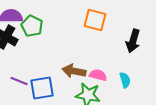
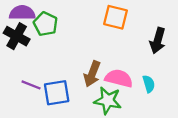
brown arrow: (74, 71) -> (92, 74), turned -80
pink semicircle: (98, 75) -> (119, 78), size x1.4

